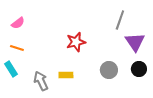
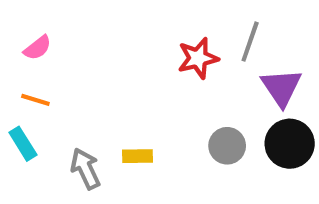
red star: (76, 42) -> (198, 58), moved
black circle: (139, 69) -> (290, 144), size x1.5

